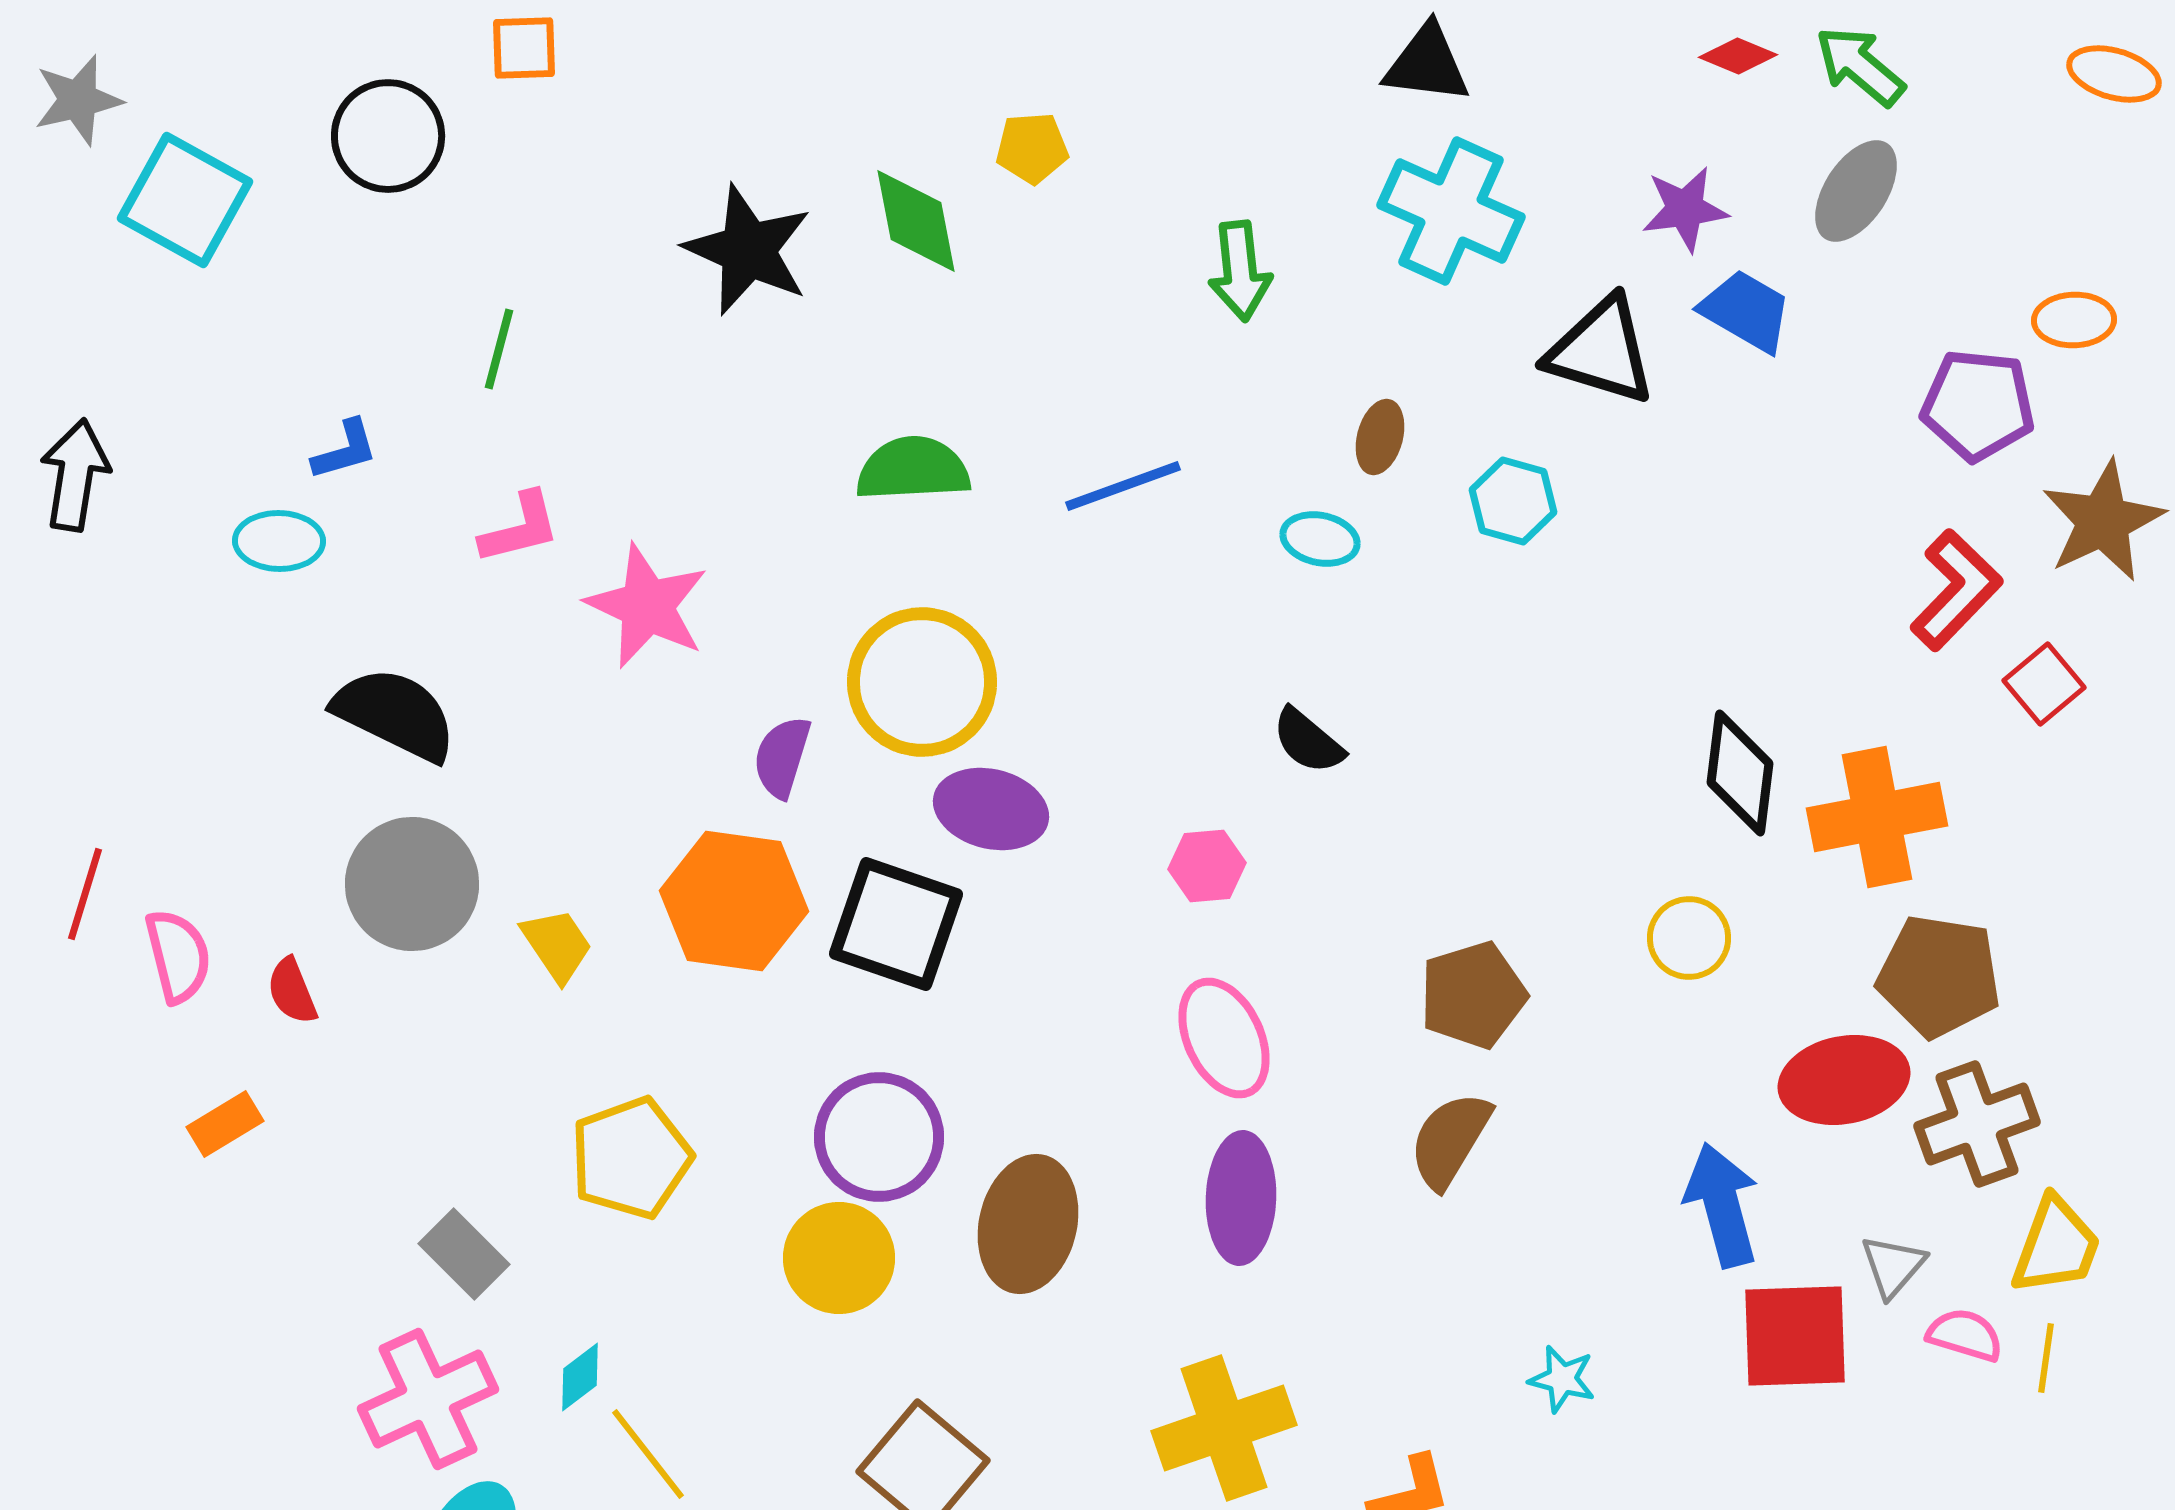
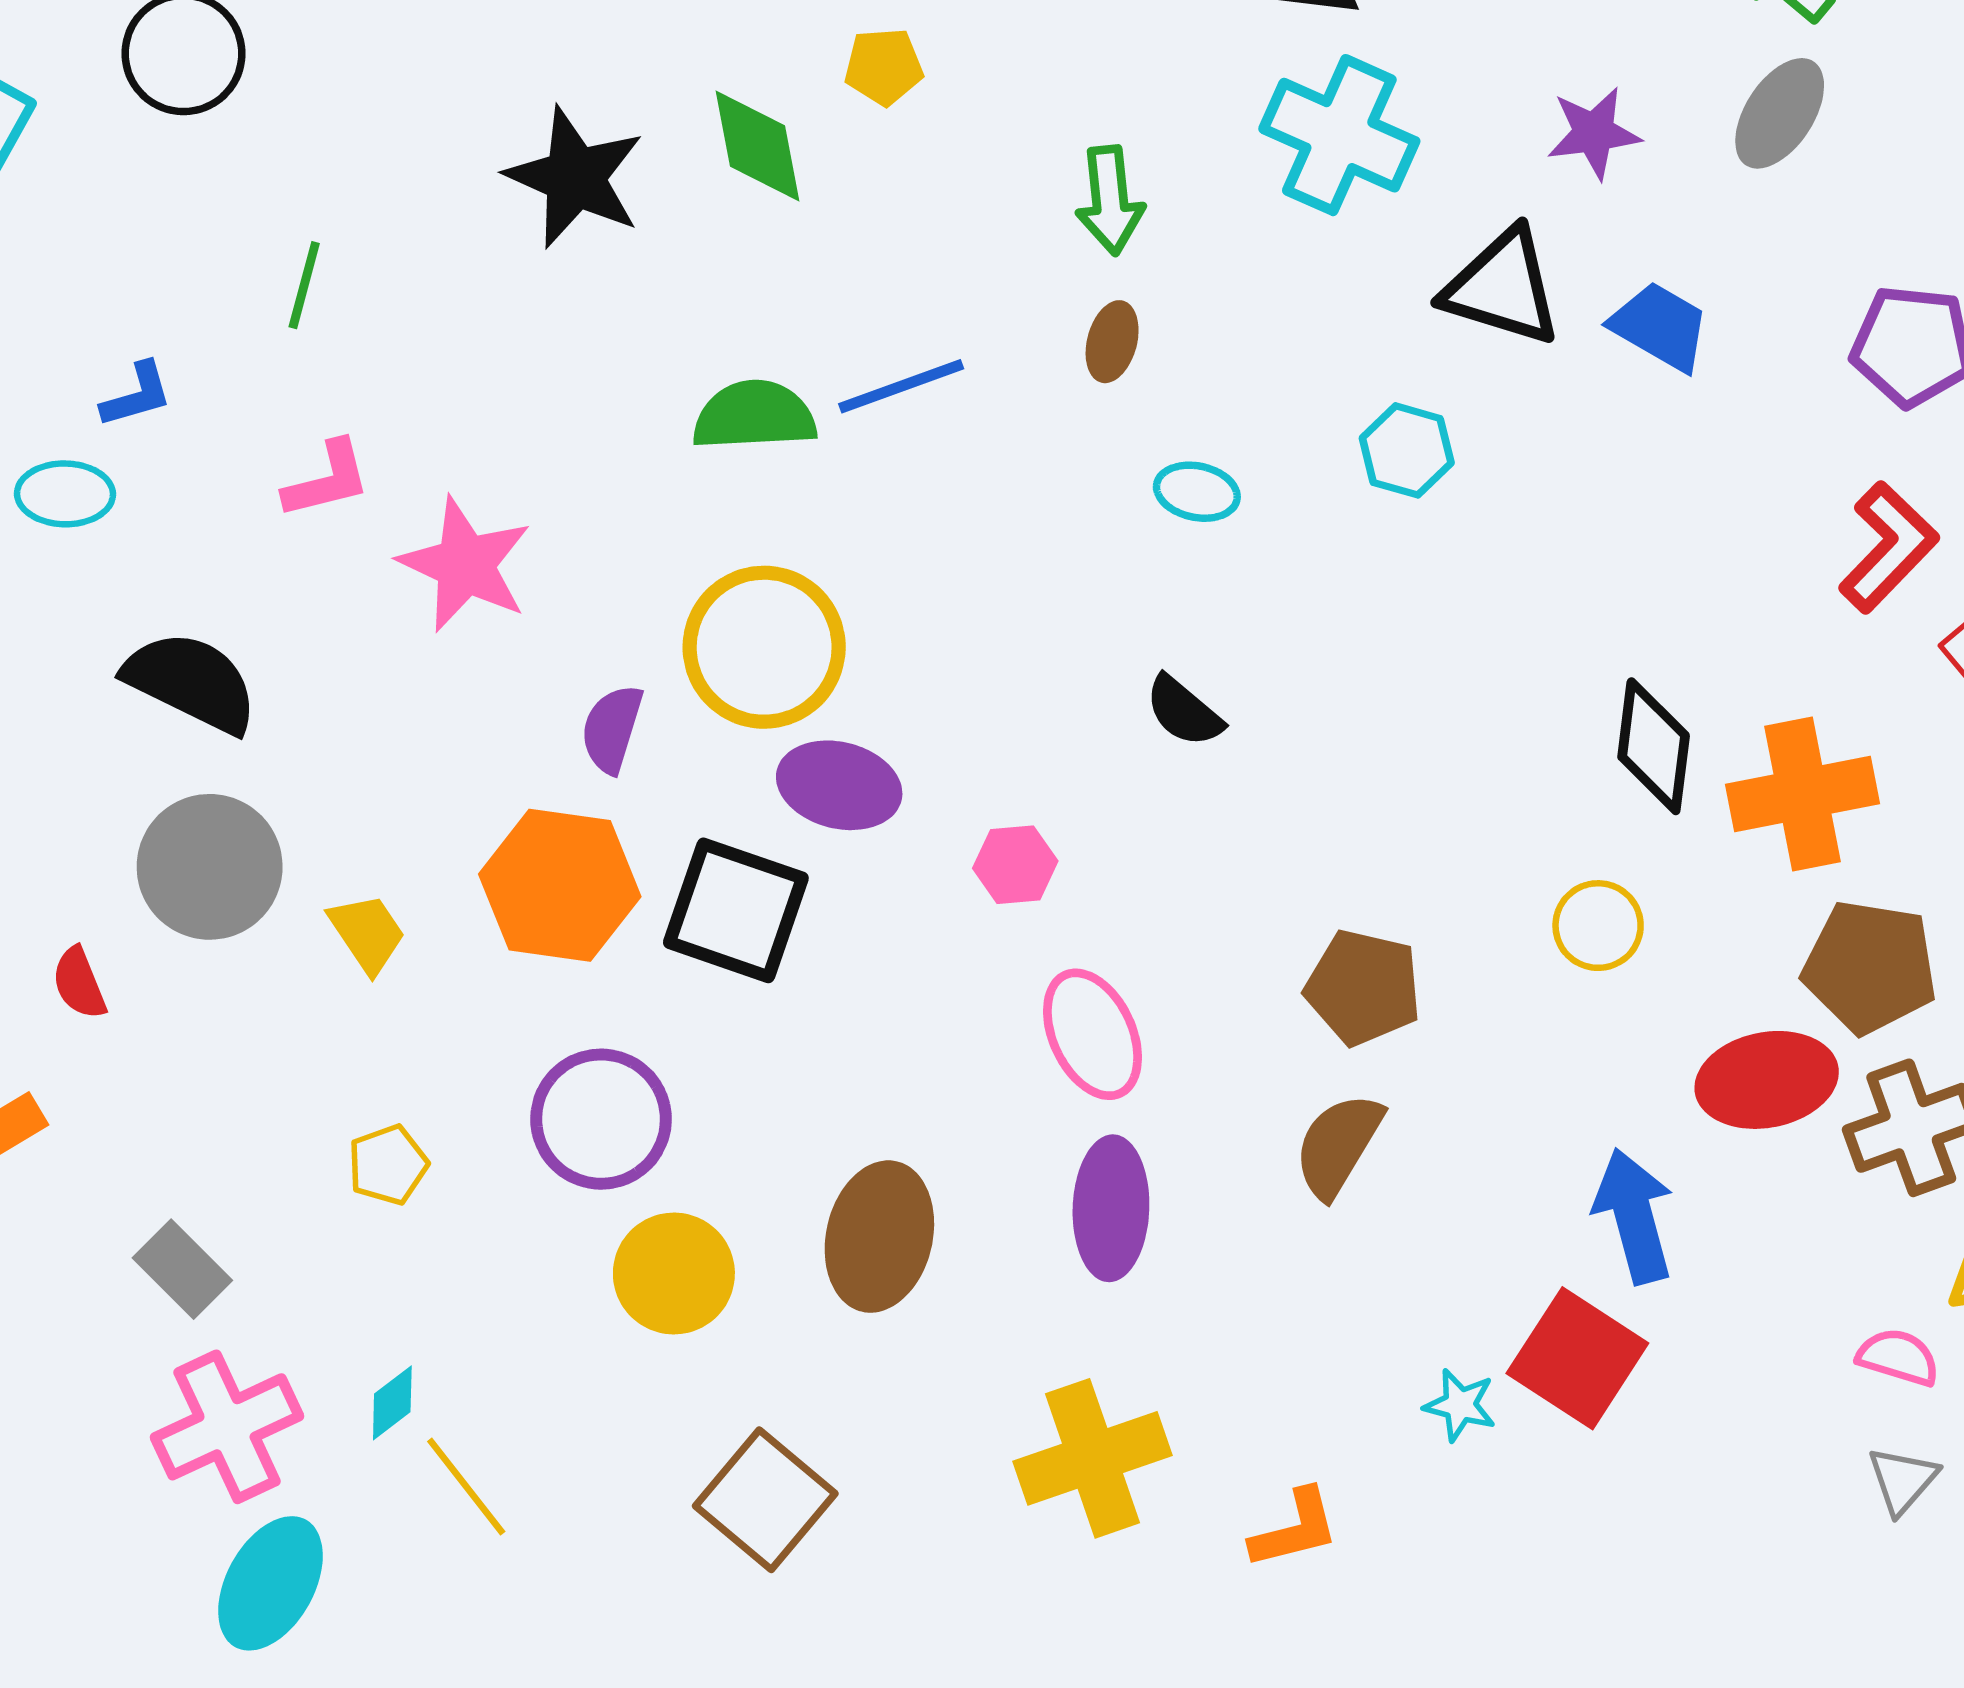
blue trapezoid: (1746, 311) -> (1660, 326), moved
brown ellipse: (1380, 437) -> (1112, 342), moved
blue line: (1123, 486) -> (901, 386), moved
pink hexagon: (1207, 866) -> (1015, 865), moved
brown pentagon: (1473, 995) -> (1363, 988), turned 30
purple circle: (879, 1137) -> (601, 1119), moved
yellow pentagon: (631, 1158) -> (388, 1165), moved, size x0.6
gray rectangle: (464, 1254) -> (182, 1269), moved
gray triangle: (1893, 1266) -> (1903, 1480), moved
red square: (1795, 1336) -> (1577, 1358), moved, turned 35

